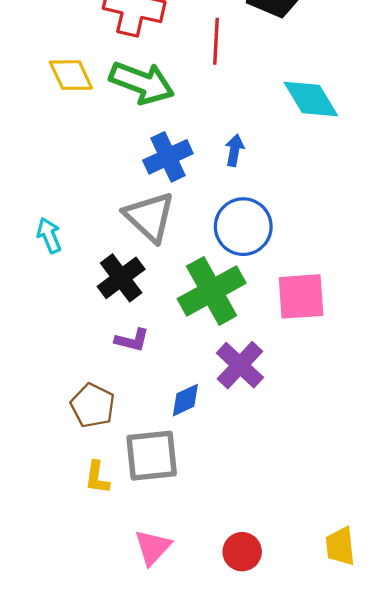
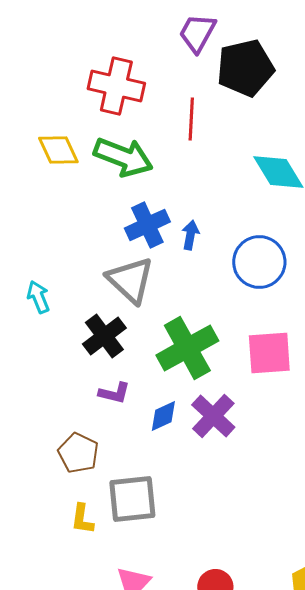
blue arrow: (234, 150) -> (190, 235), moved
blue circle: (243, 227) -> (259, 262), moved
blue diamond: (185, 400) -> (163, 416), moved

